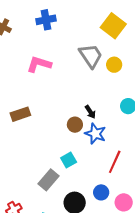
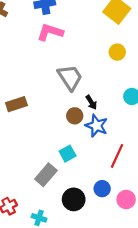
gray trapezoid: (91, 56) -> (70, 77), moved
pink L-shape: (39, 64) -> (50, 32), moved

